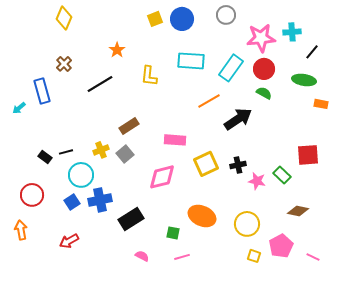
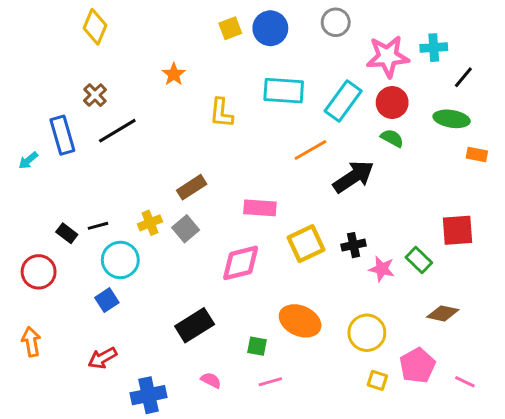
black line: (100, 84) -> (117, 131), moved
red circle: (32, 195) -> (39, 272), moved
blue cross: (100, 200) -> (149, 395), moved

